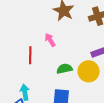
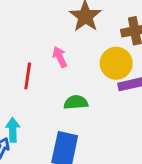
yellow circle: (89, 71) -> (116, 63), moved

